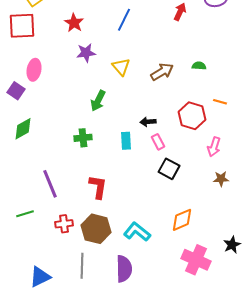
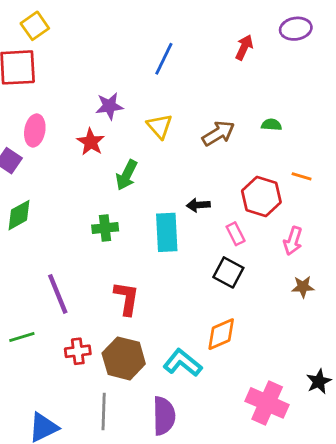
red star: (74, 23) -> (91, 142), moved
cyan rectangle: (126, 141) -> (167, 232), size x1.5
pink rectangle: (158, 142) -> (236, 234), moved
orange diamond: (182, 220) -> (221, 334), moved

